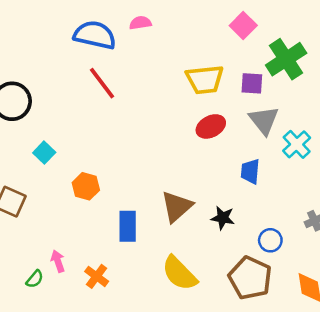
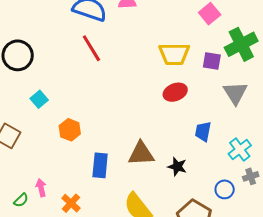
gray triangle: (264, 120) -> (235, 93), moved
cyan cross: (297, 144) -> (240, 150), moved
brown triangle: (177, 207) -> (141, 154), turned 32
blue circle: (270, 240) -> (225, 189), moved

